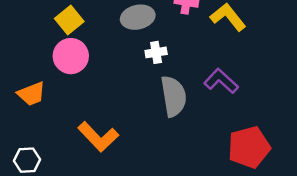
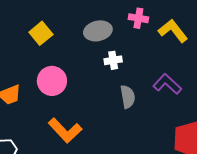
pink circle: (71, 56) -> (52, 81), moved
gray semicircle: (174, 96) -> (128, 97), size x0.7

